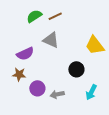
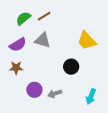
purple semicircle: (25, 54) -> (18, 45), moved
brown star: (19, 74) -> (16, 68), moved
cyan arrow: (91, 92) -> (91, 97), moved

